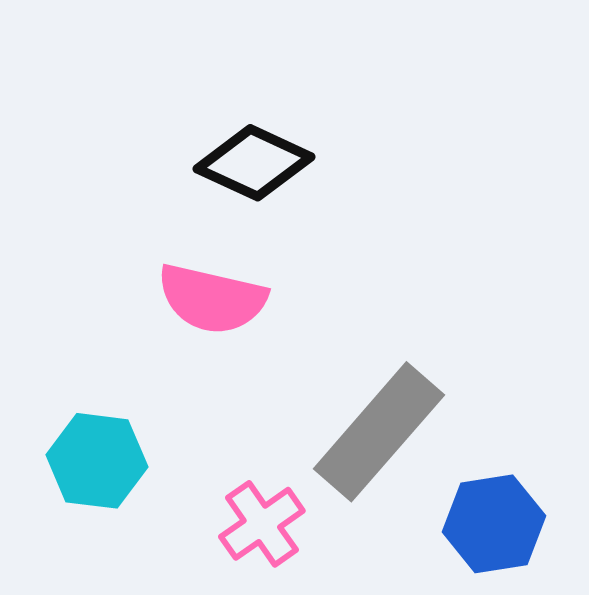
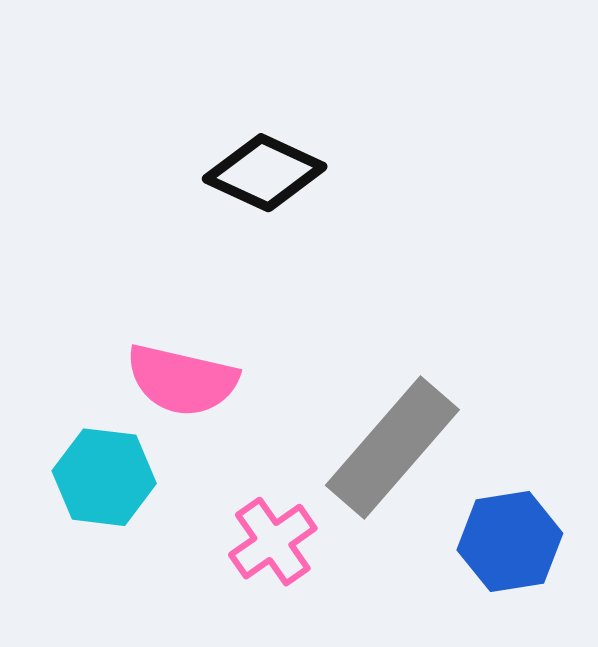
pink semicircle: (212, 299) -> (182, 380), moved

